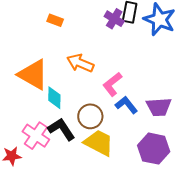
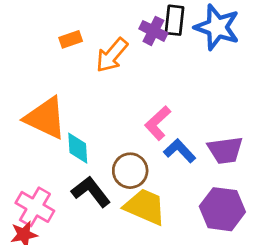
orange rectangle: (55, 20) -> (71, 39), turned -35
orange arrow: (80, 63) -> (112, 55), moved, turned -68
pink cross: (36, 136) -> (35, 207), moved

